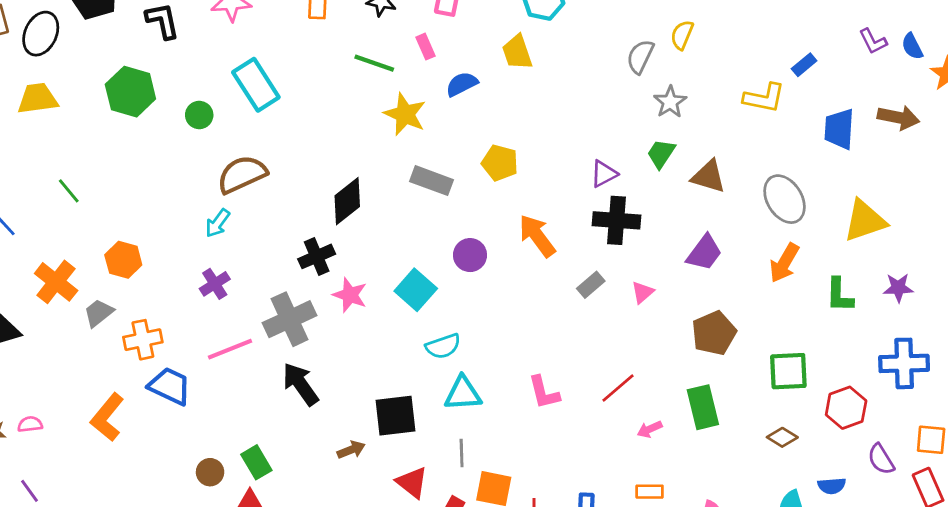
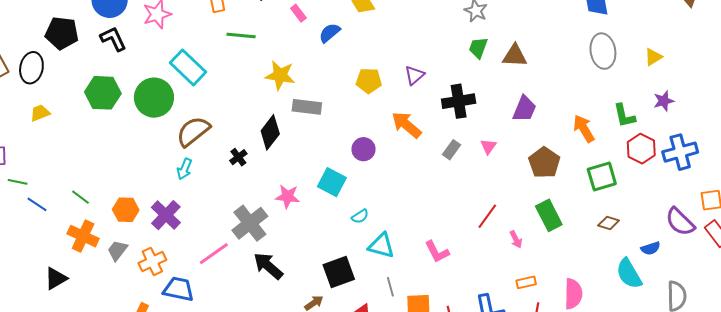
green line: (374, 63) -> (241, 36), moved
yellow trapezoid: (38, 99) -> (40, 113), size x0.7
yellow star: (405, 114) -> (280, 75), moved
green circle: (199, 115) -> (154, 98), size x2.0
purple triangle: (604, 174) -> (414, 75), moved
gray rectangle: (432, 181) -> (307, 107), moved
green line: (69, 191) -> (80, 197), moved
gray ellipse: (785, 199) -> (603, 51), moved, turned 36
yellow triangle: (865, 221) -> (653, 57), moved, size x0.6
black cross: (317, 256) -> (238, 157), moved, size x0.7
orange arrow: (784, 263) -> (584, 129), moved, turned 132
purple cross: (215, 284) -> (166, 215), moved, size x1.4
cyan semicircle: (443, 346) -> (360, 216), size x0.7
pink L-shape: (544, 392) -> (437, 252), moved
cyan triangle: (463, 393) -> (381, 246), turned 32
red hexagon: (846, 408) -> (641, 149), moved
pink arrow: (650, 429) -> (516, 239), turned -78
purple semicircle: (881, 459) -> (680, 222), size x1.4

